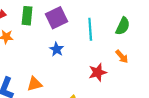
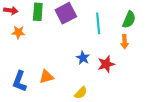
blue star: (57, 49) -> (83, 58), moved
orange arrow: (122, 57) -> (125, 42), moved, turned 40

